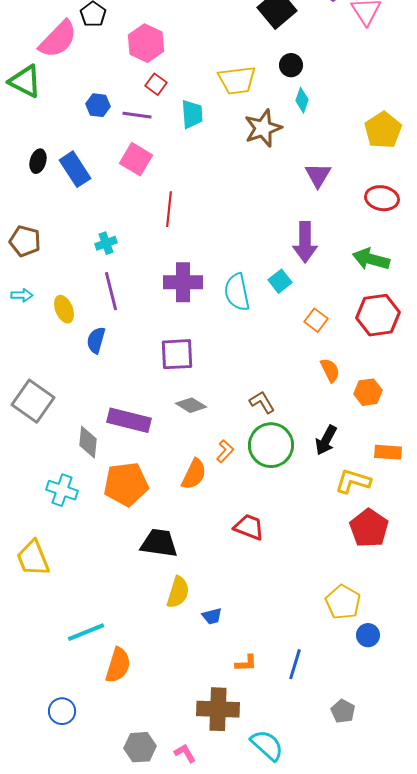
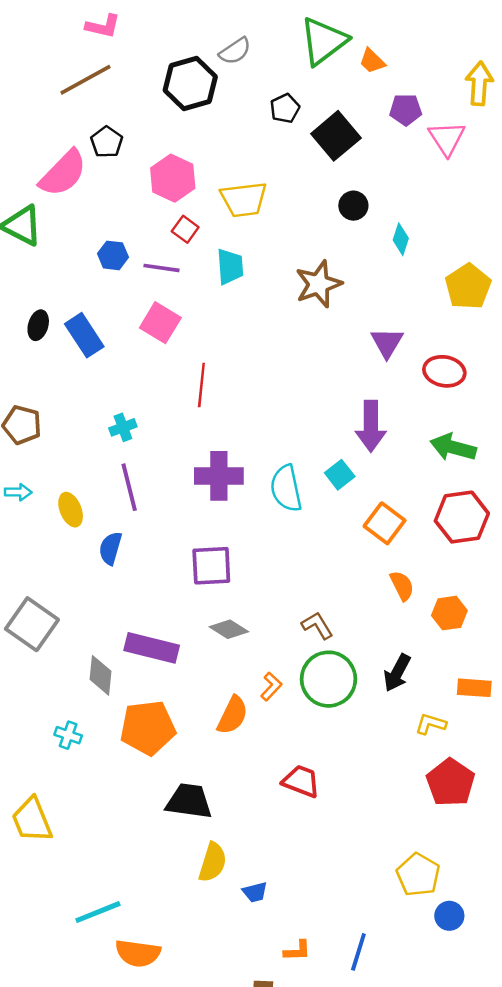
yellow trapezoid: (237, 80) -> (244, 199), moved
cyan diamond: (302, 100) -> (401, 239), moved
red ellipse: (382, 198) -> (444, 371), moved
orange square: (316, 320) -> (385, 523), size x1.4
yellow L-shape: (353, 481) -> (431, 724), size x0.7
cyan cross: (62, 490) -> (68, 735), size x0.7
orange semicircle: (118, 665) -> (138, 953), turned 81

